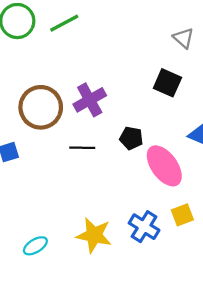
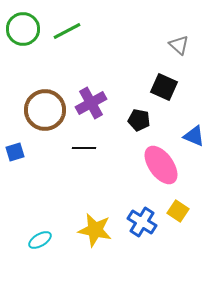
black pentagon: (131, 138) -> (139, 120), moved
yellow square: (182, 215) -> (178, 211), turned -35

